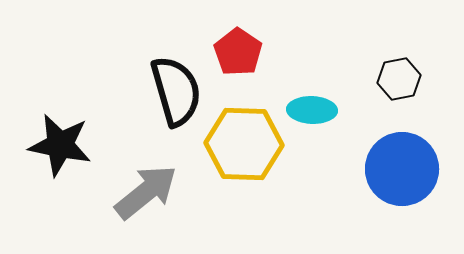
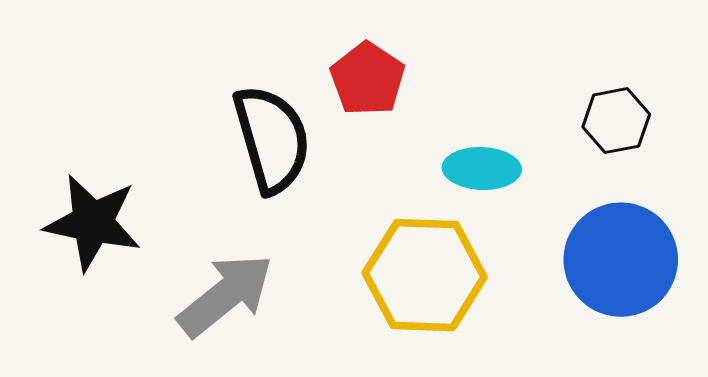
yellow hexagon: (244, 144) -> (425, 275), moved

